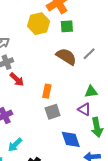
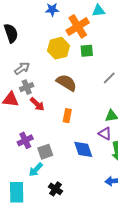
brown semicircle: (66, 56) -> (66, 83), moved
gray square: (53, 112) -> (45, 152), moved
blue diamond: (71, 139) -> (83, 149), moved

